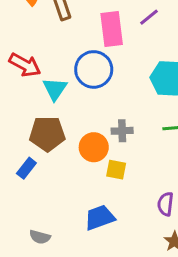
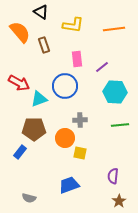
purple line: (149, 17) -> (102, 67), moved
pink rectangle: (112, 29) -> (77, 59), size x0.7
cyan triangle: (55, 89) -> (39, 99), turned 36
gray cross: (122, 131) -> (80, 120), moved

